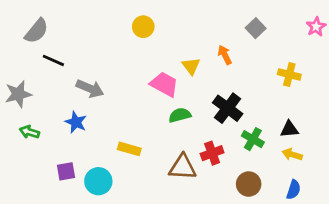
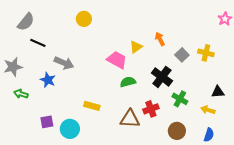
yellow circle: (143, 27) -> (84, 19), moved
gray square: (256, 28) -> (182, 55), moved
yellow triangle: (191, 66) -> (136, 47), turned 32
blue star: (76, 122) -> (48, 80), moved
black triangle: (289, 129) -> (218, 92), moved

